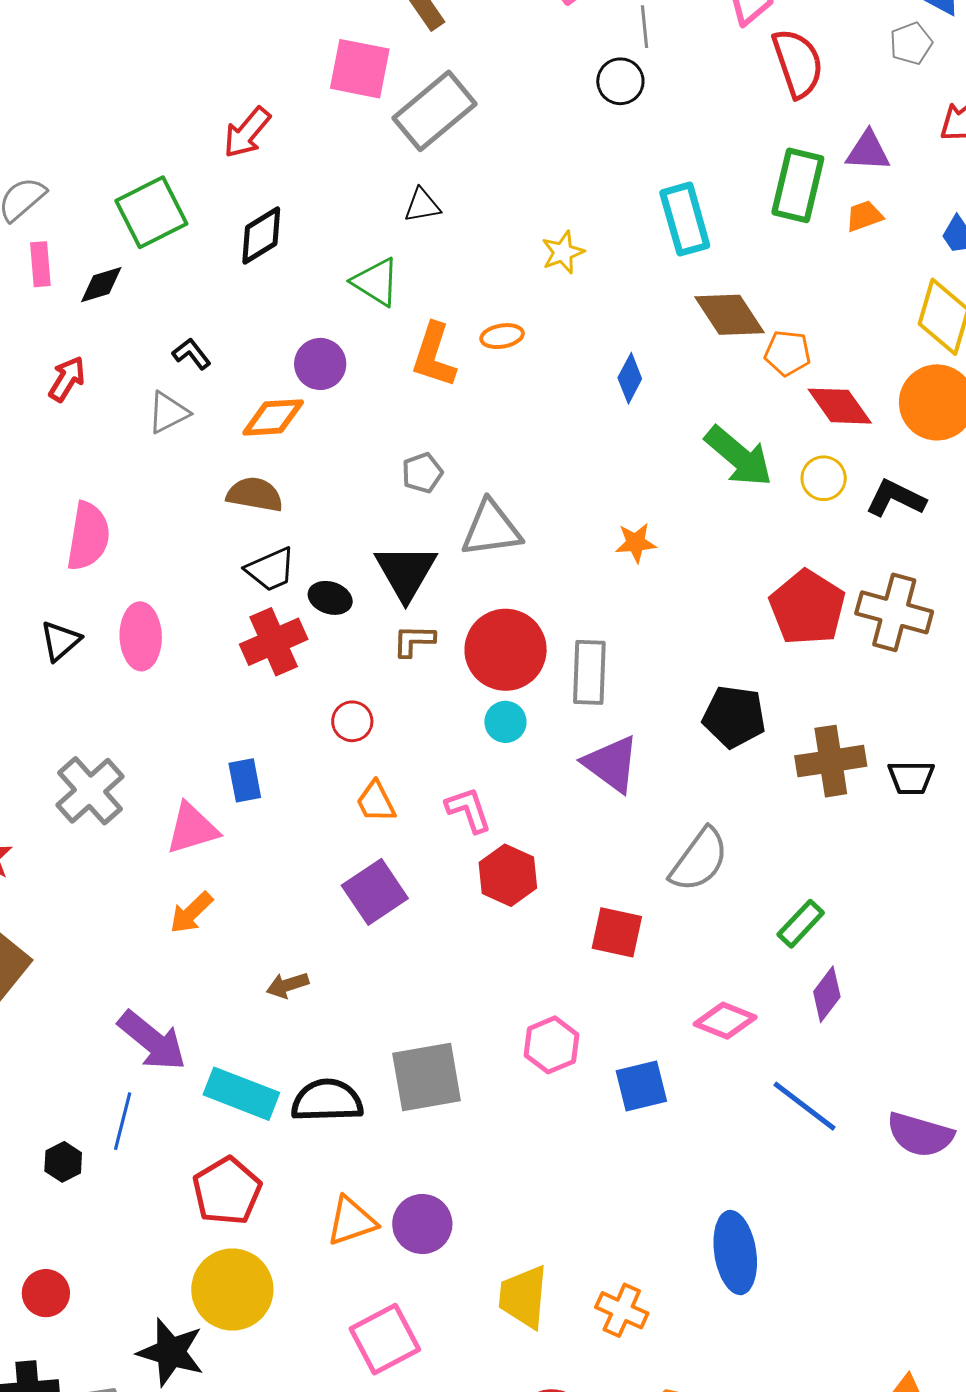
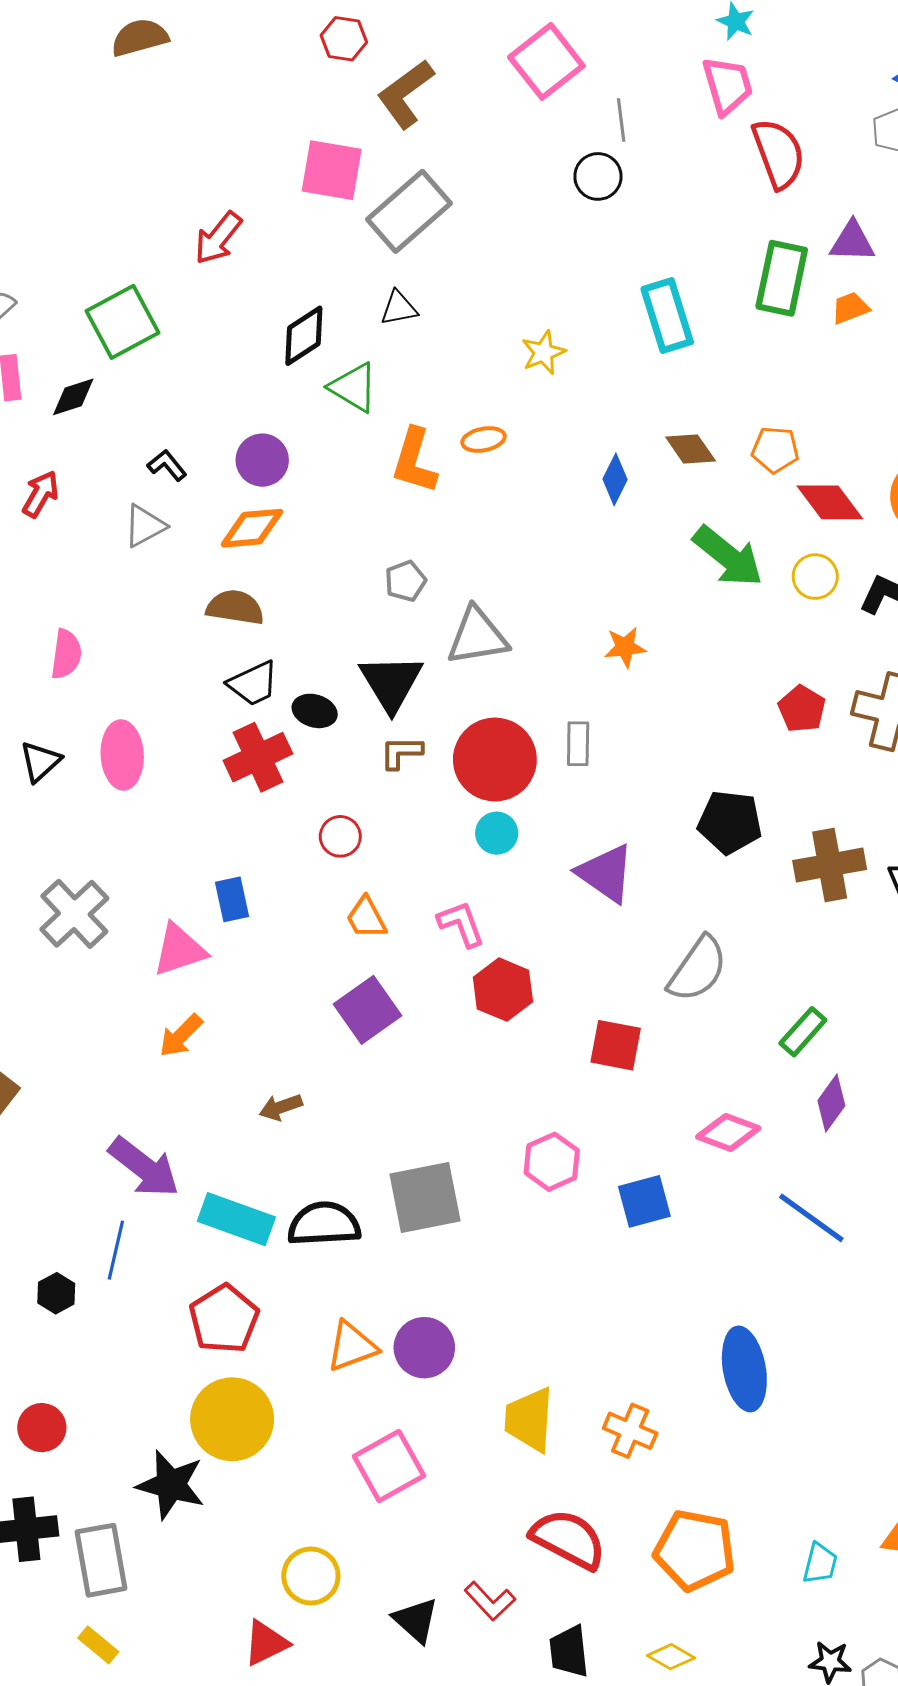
black diamond: (261, 235) -> (304, 336), moved
brown diamond: (730, 315) -> (691, 449), moved, size x0.7
purple circle: (320, 364) -> (262, 460), moved
pink semicircle: (88, 536) -> (66, 654), size x0.7
red pentagon: (807, 608) -> (802, 709), size x0.6
gray rectangle: (589, 672) -> (578, 744), moved, size x0.7

